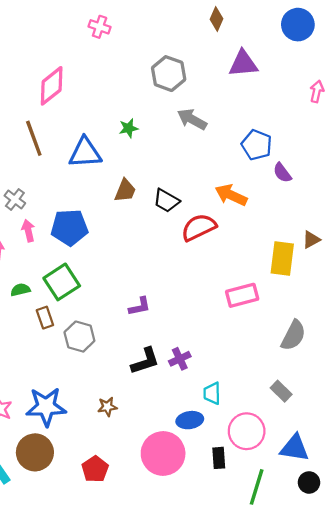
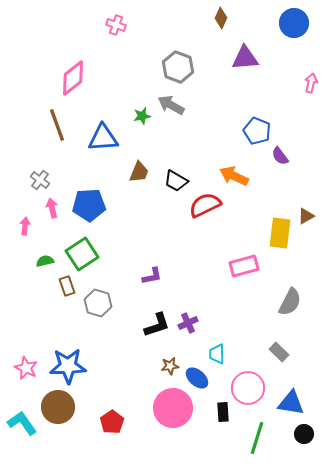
gray arrow: (192, 119) -> (171, 105), moved
brown star: (107, 407) -> (170, 366), moved
blue ellipse: (190, 420) -> (197, 378), turned 50

